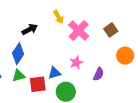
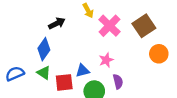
brown square: (111, 30) -> (144, 26), size x1.5
purple semicircle: (98, 74) -> (118, 82), moved, turned -40
green triangle: (19, 76) -> (44, 73), turned 48

